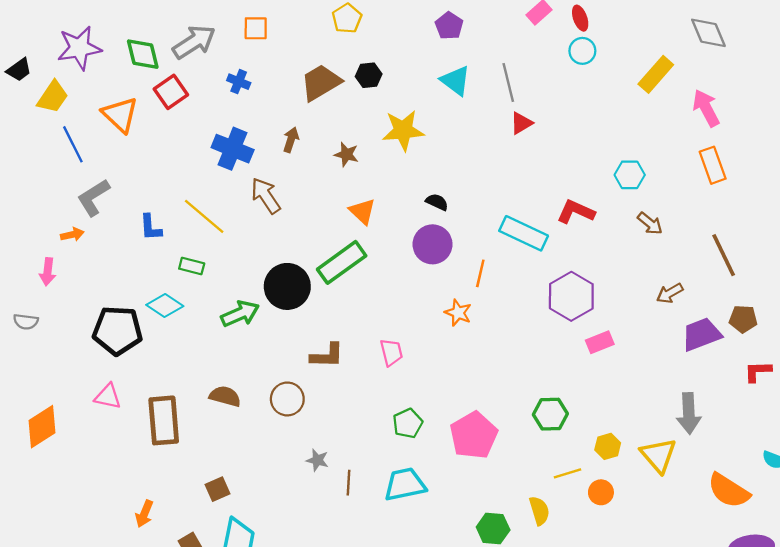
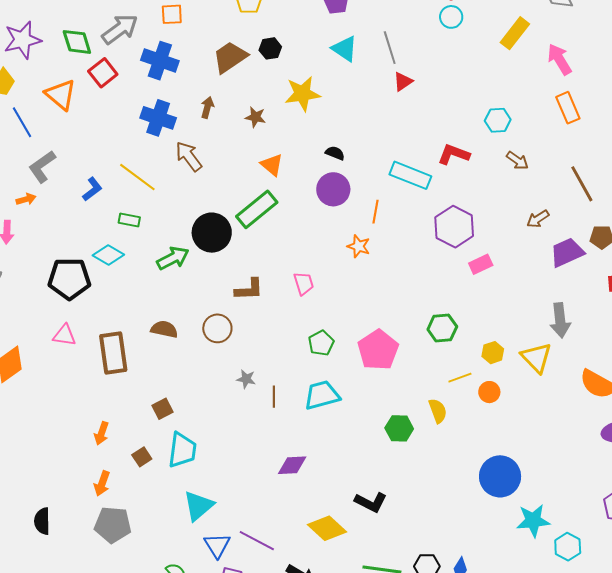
blue cross: (239, 82) -> (160, 61), size x1.8
blue L-shape: (151, 227) -> (92, 189), turned -120

